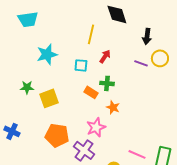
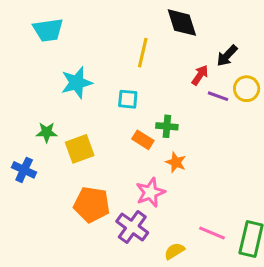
black arrow: (147, 36) -> (227, 56), turned 35
red arrow: (105, 56) -> (200, 75), moved
blue cross: (12, 131) -> (24, 170), moved

